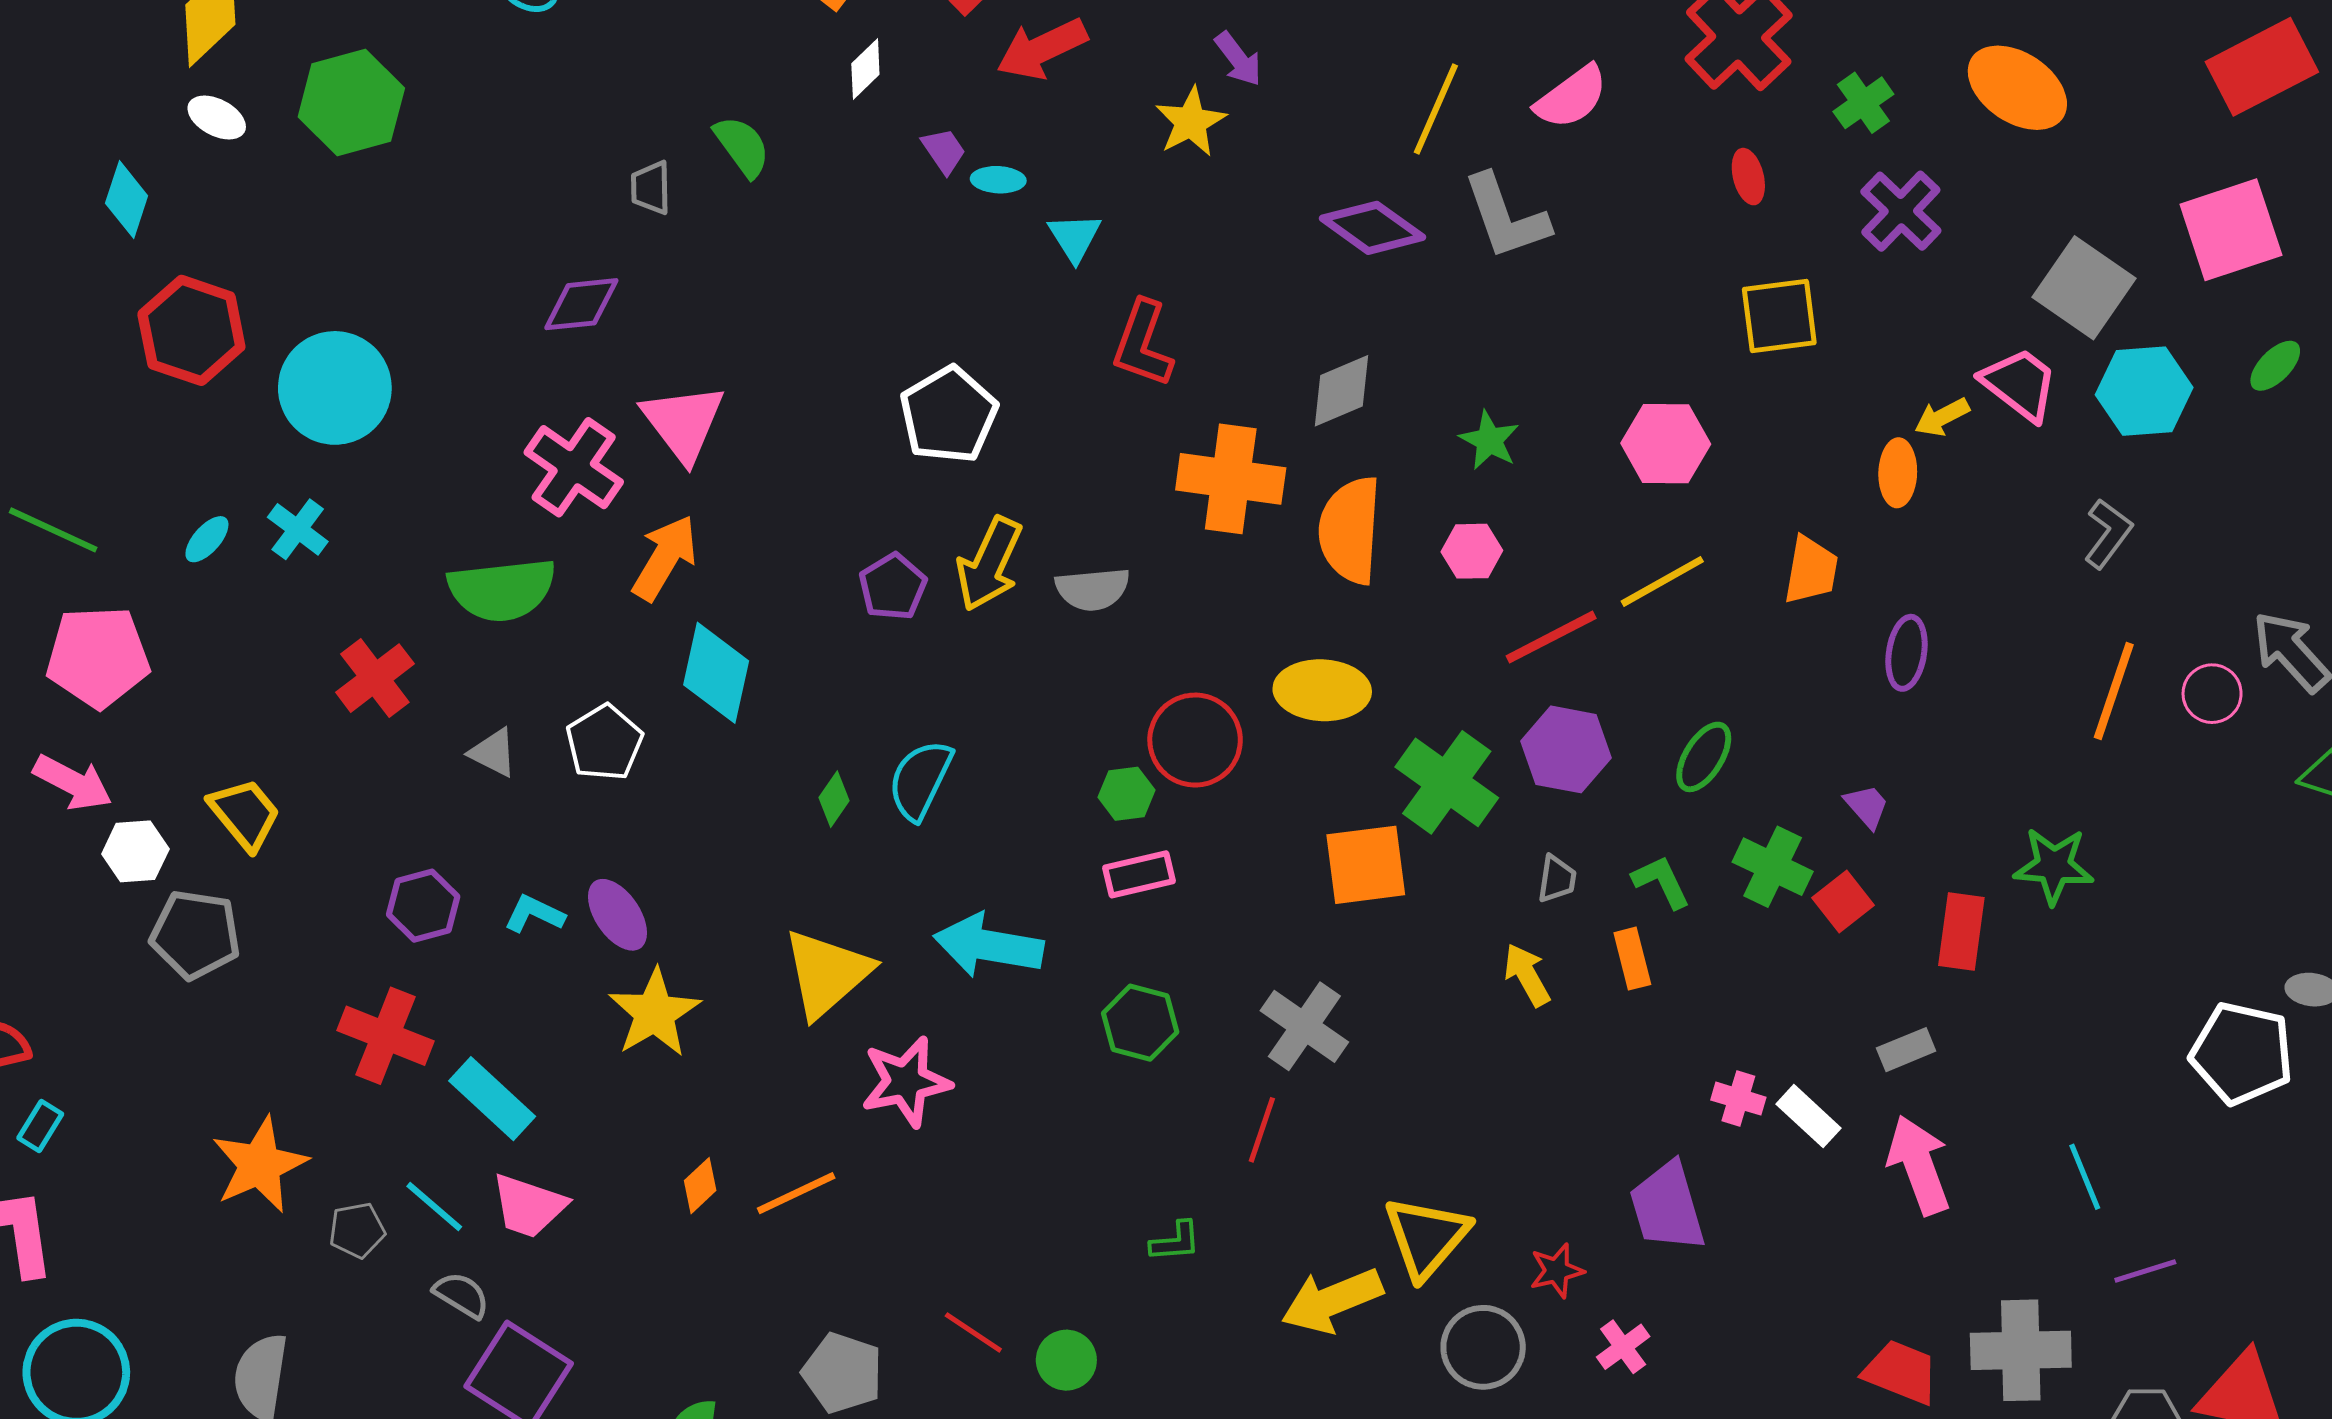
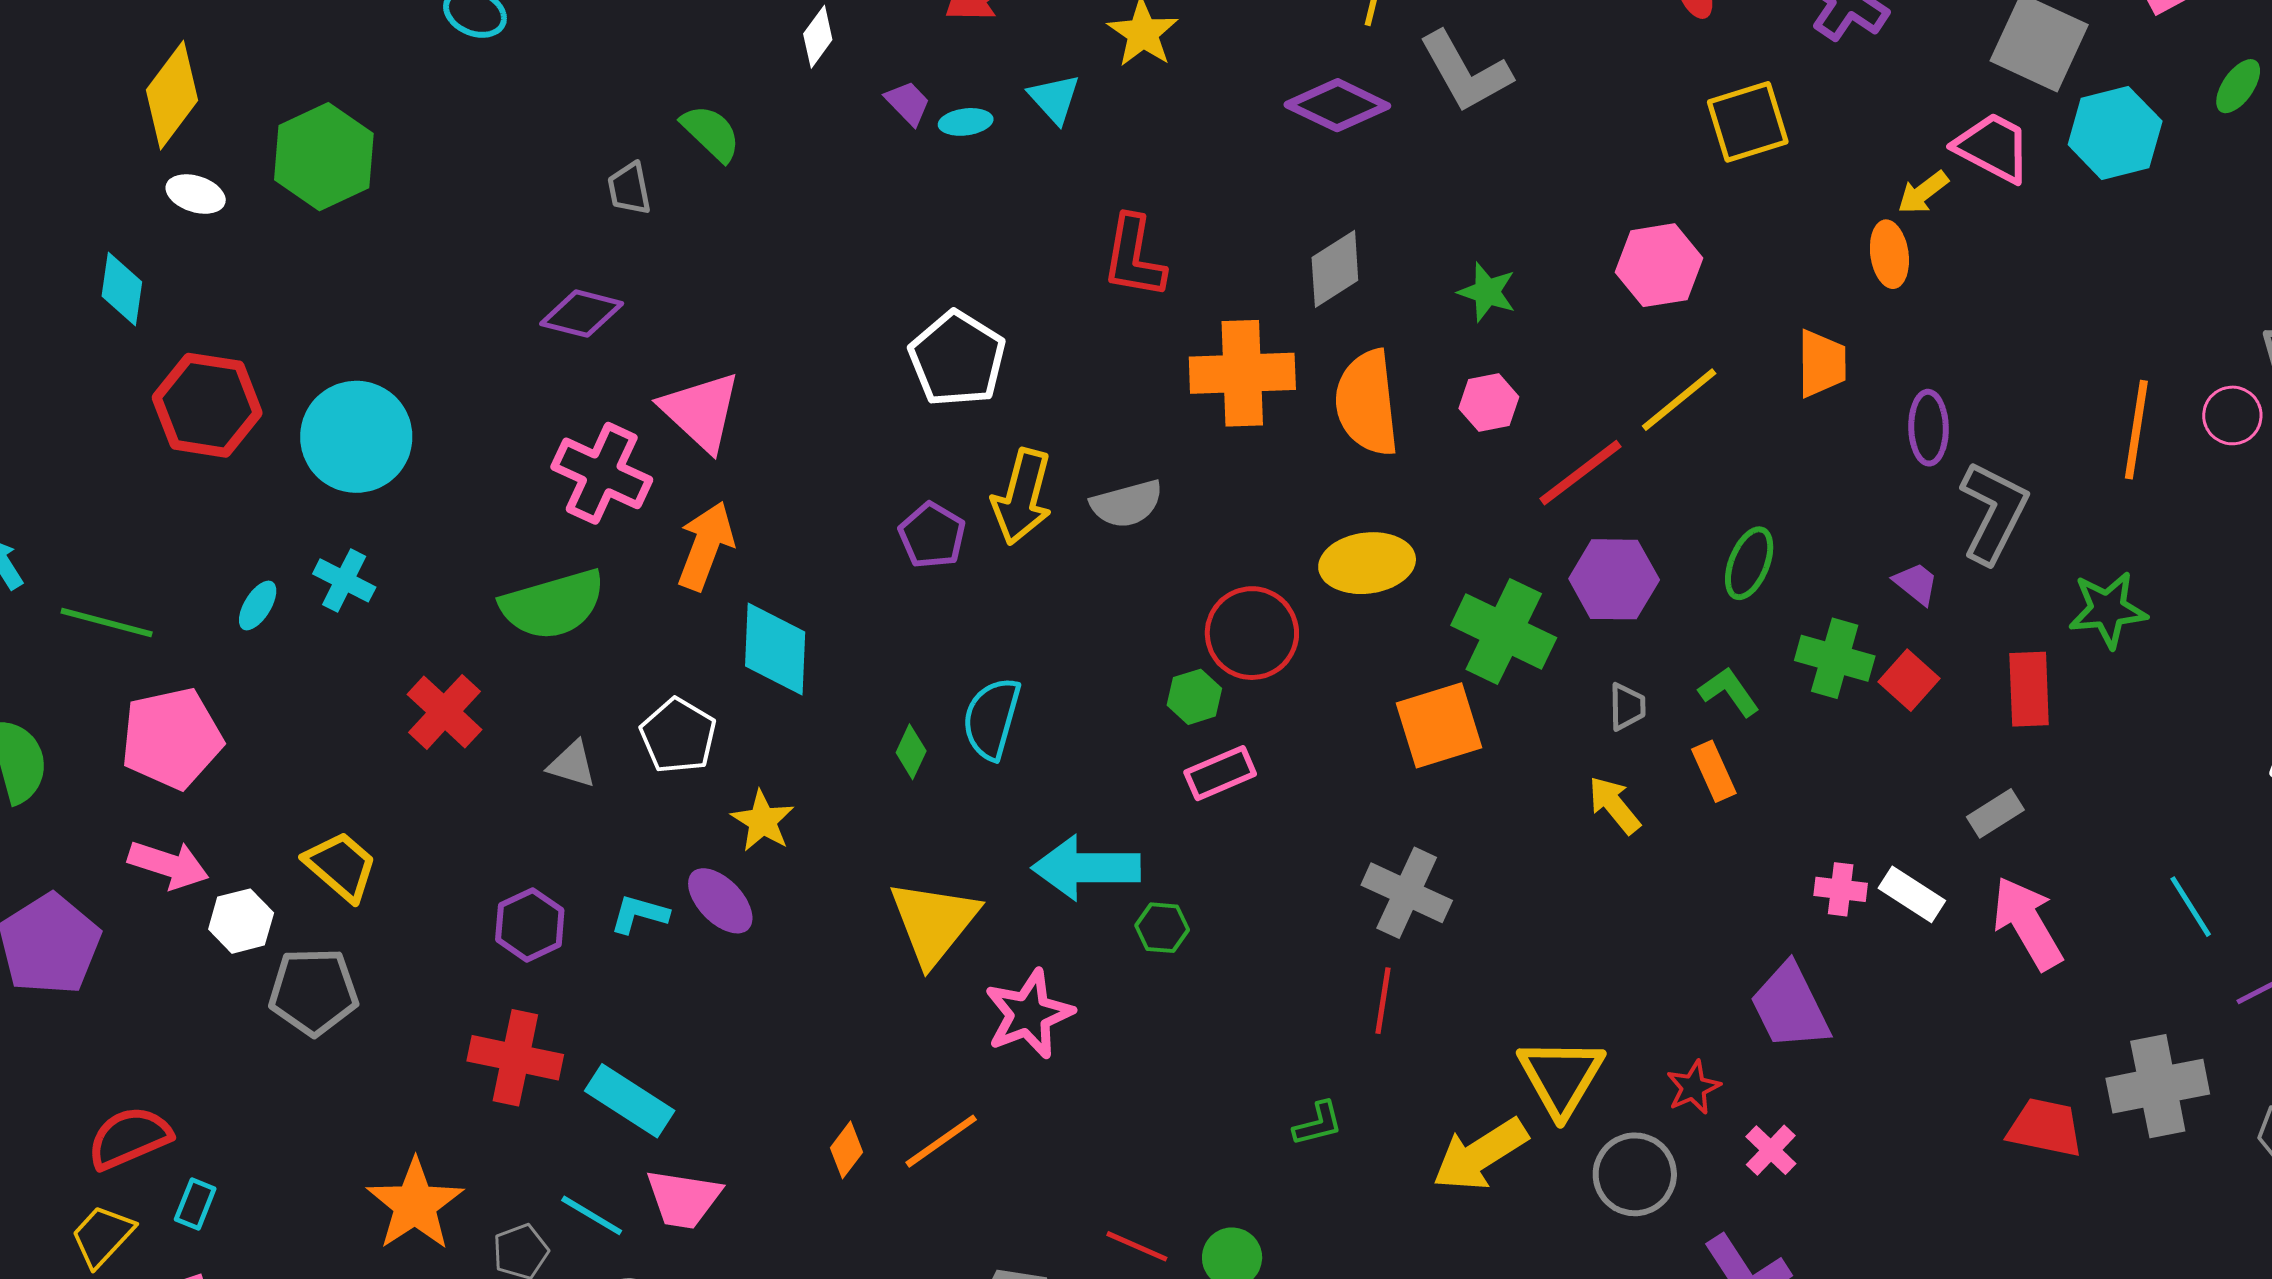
cyan triangle: (1075, 237) -> (1054, 99), moved
purple diamond: (581, 304) -> (582, 314), turned 30
gray L-shape: (2108, 533) -> (1994, 512), moved, size x1.5
yellow star: (654, 1013) -> (763, 821), moved, size x0.7
green hexagon: (1140, 1023) -> (1162, 928), moved, size x0.7

